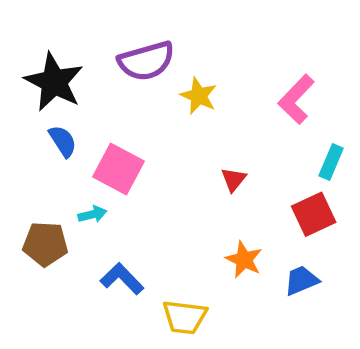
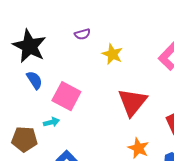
purple semicircle: (146, 61) -> (82, 34), size x0.5
red triangle: (233, 179) -> (132, 102), size x2.0

